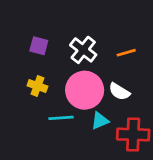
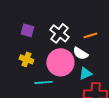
white semicircle: (119, 92) -> (80, 53), moved
cyan triangle: (100, 121) -> (85, 73), moved

